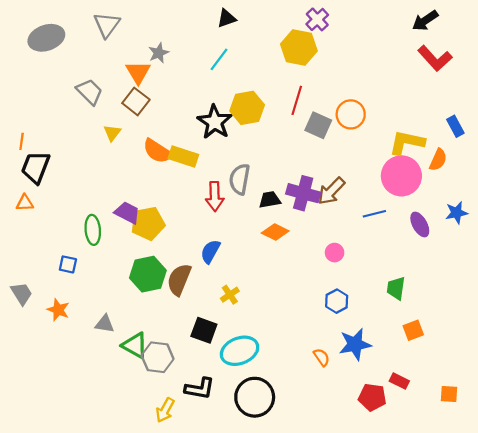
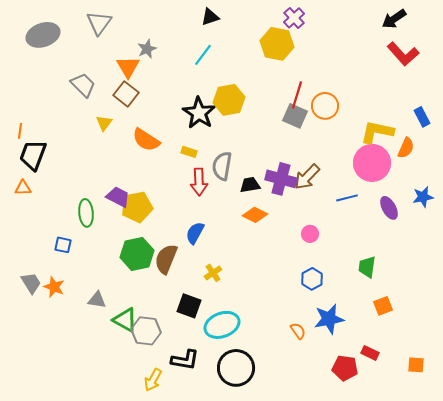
red line: (297, 100) -> (297, 95), moved
yellow rectangle: (183, 157) -> (189, 152), moved, size x0.6
gray trapezoid: (22, 294) -> (31, 283), moved

